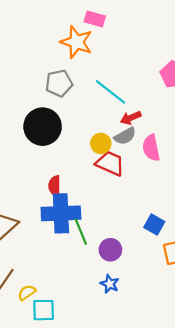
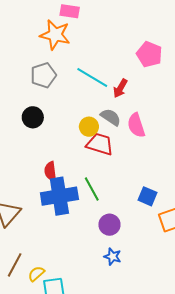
red arrow: (131, 118) -> (120, 88), moved, turned -30
black circle: (43, 127) -> (33, 117), size x0.6
gray semicircle: (125, 136) -> (111, 117), turned -110
green line: (81, 232) -> (92, 189), moved

